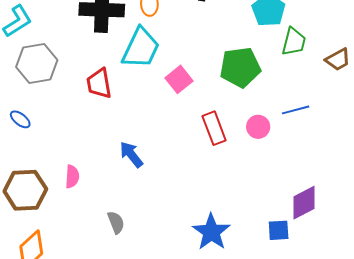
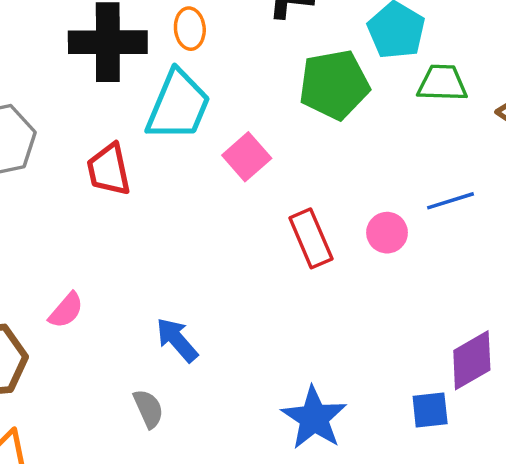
green trapezoid: (294, 42) -> (442, 83), turned -100
green pentagon: (240, 67) -> (334, 85), moved
blue arrow: (131, 155) -> (177, 340), moved
pink semicircle: (72, 177) -> (66, 310), moved, turned 40

